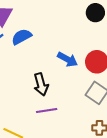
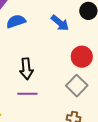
blue arrow: (67, 59) -> (60, 23), moved

